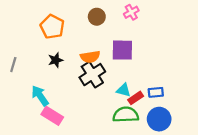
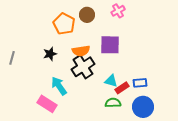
orange pentagon: (52, 27) -> (64, 24), moved
cyan arrow: (40, 96) -> (59, 86), moved
green semicircle: (126, 115) -> (113, 103), size x0.7

